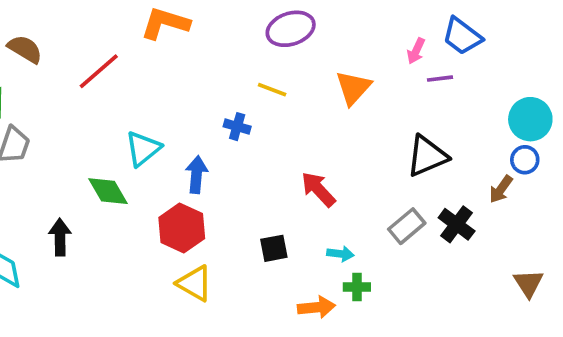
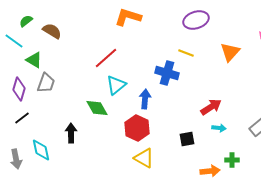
red line: (99, 71) -> (106, 58), moved
blue cross: (237, 127) -> (167, 73), size x1.6
red arrow: (318, 189) -> (211, 107), turned 100
cyan arrow: (340, 254) -> (219, 128), moved

